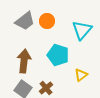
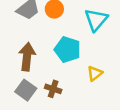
brown cross: (46, 88) -> (53, 89), turned -32

